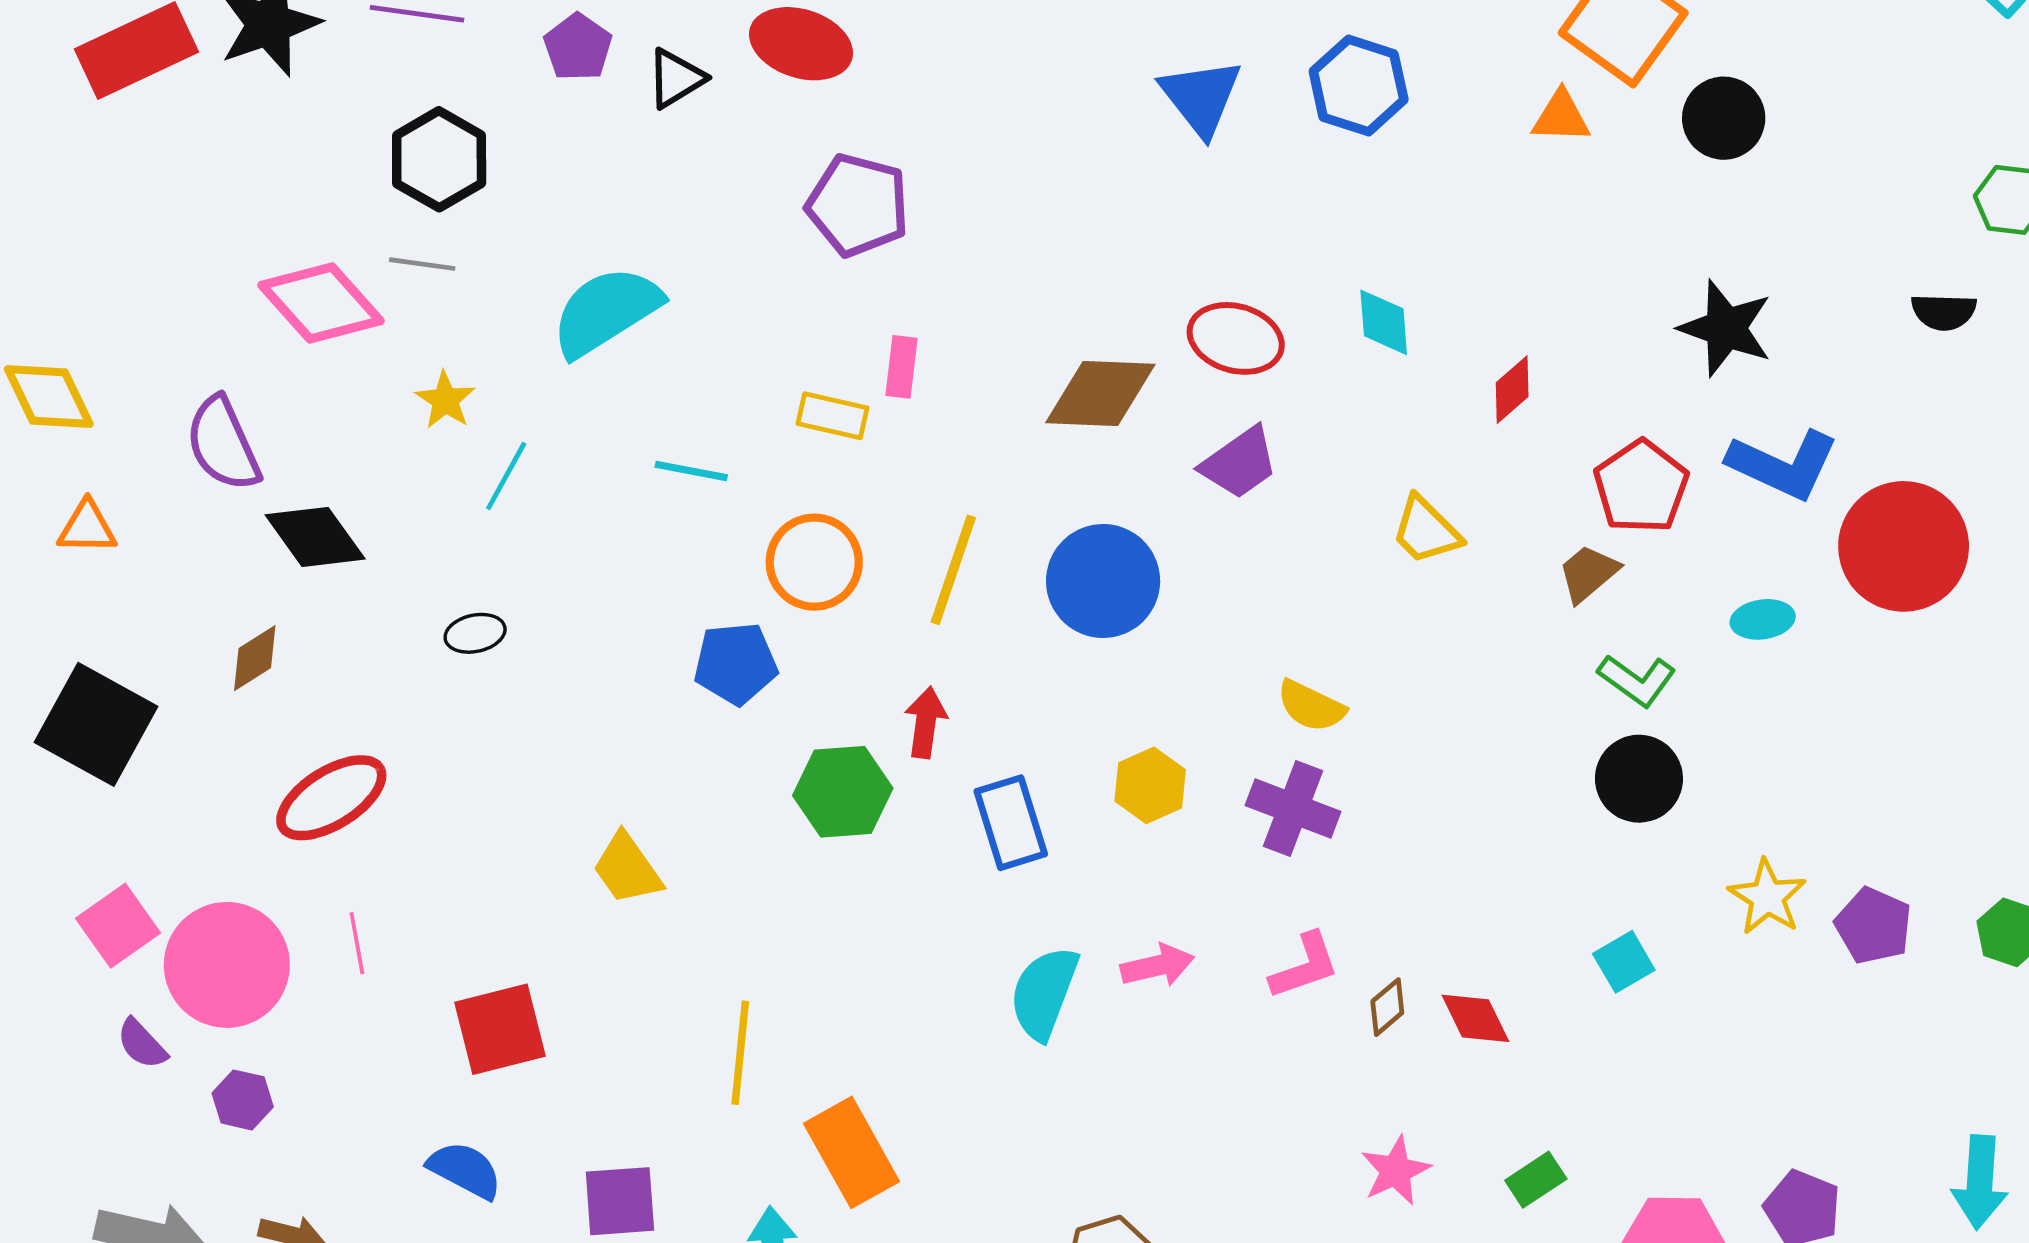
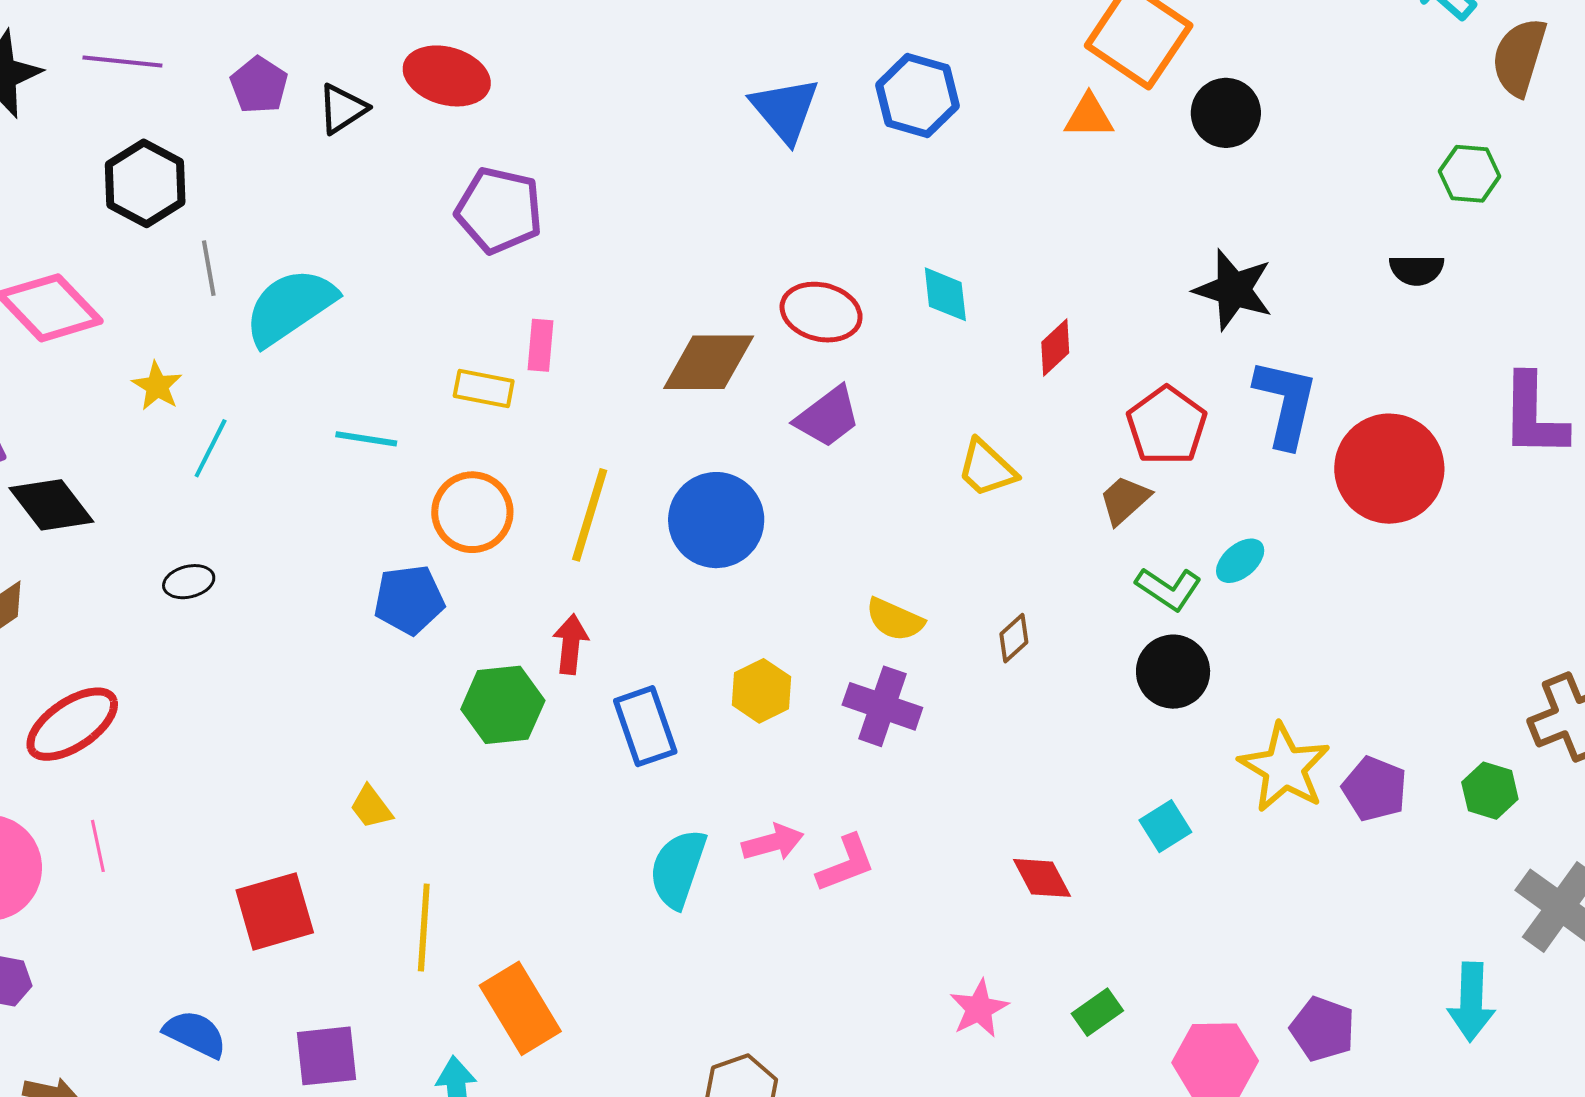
gray line: (422, 264) -> (209, 268), moved, turned 74
blue L-shape: (1783, 465) -> (1286, 403), turned -100
cyan ellipse: (1763, 619) -> (1240, 561), moved, turned -30
yellow trapezoid: (627, 869) -> (371, 807), moved, size x0.7
yellow star: (1767, 897) -> (1284, 768), size x1.4
pink L-shape: (1305, 966) -> (846, 864), moved
brown diamond: (1387, 1007) -> (1014, 638), moved
red square: (500, 1029) -> (275, 911), moved

